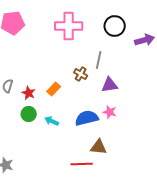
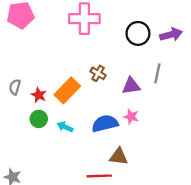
black circle: (115, 26) -> (138, 33), moved
gray line: (99, 60) -> (157, 73), moved
orange rectangle: (54, 89) -> (67, 90), size x1.6

